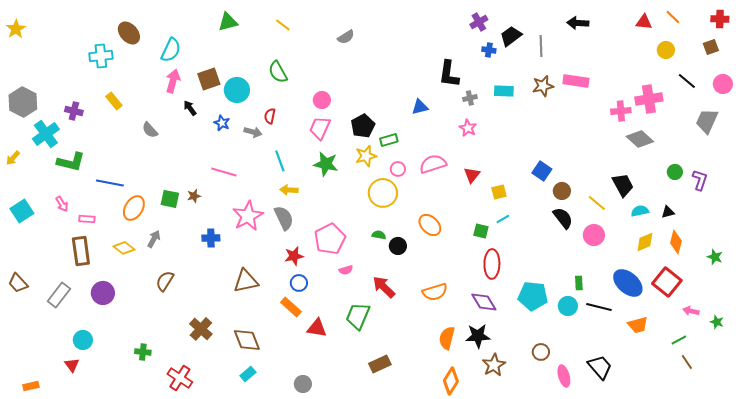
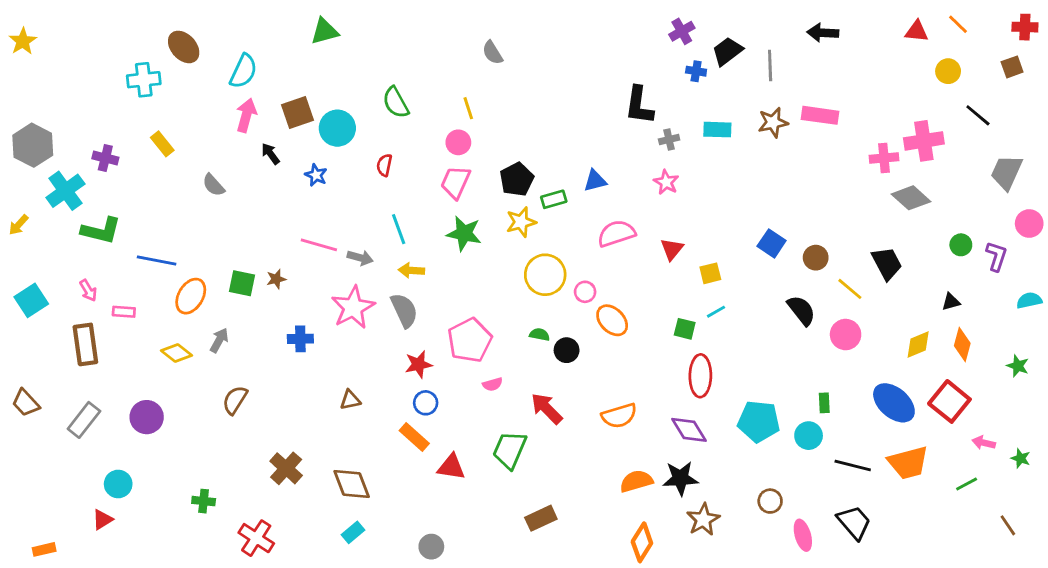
yellow line: (283, 25) -> (468, 108), moved, turned 35
gray semicircle: (346, 37) -> (493, 53), turned 90
pink circle: (723, 84) -> (1029, 223), moved
blue triangle: (420, 107) -> (595, 181), moved
gray arrow: (253, 132) -> (360, 258), moved
pink circle: (398, 169) -> (585, 292), moved
brown circle: (562, 191) -> (816, 258), moved
cyan semicircle: (640, 211) -> (1029, 300), moved
brown rectangle: (81, 251) -> (85, 344), moved
brown triangle: (246, 281) -> (350, 400), size x0.6
black line: (599, 307) -> (853, 465), moved
orange trapezoid: (638, 325) -> (908, 463), size x1.4
orange semicircle: (447, 338) -> (636, 481), turned 60
brown line: (687, 362) -> (1008, 525), moved
red triangle: (72, 365) -> (102, 520), turned 35

